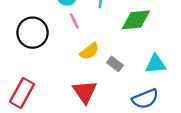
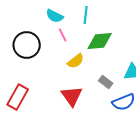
green diamond: (136, 20) -> (100, 41), moved
gray rectangle: (115, 64) -> (106, 82), moved

